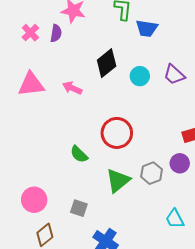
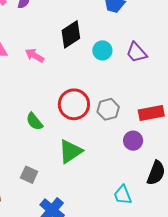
gray hexagon: (152, 173) -> (108, 109), moved

